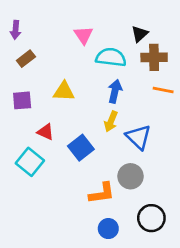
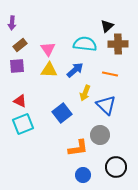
pink triangle: (83, 35) -> (48, 49), moved
orange line: (163, 90) -> (110, 74), moved
blue arrow: (115, 91) -> (75, 70), moved, turned 36
purple square: (22, 100) -> (17, 66), moved
red triangle: (46, 132) -> (20, 101), moved
cyan square: (30, 162) -> (23, 124), turned 30

